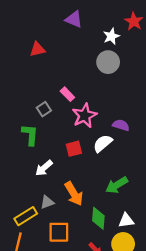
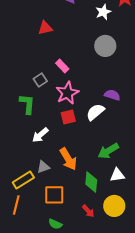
red triangle: (37, 49) -> (45, 28), moved
gray circle: (108, 62) -> (105, 46), moved
pink star: (85, 116) -> (67, 93), moved
white triangle: (126, 220) -> (117, 175), moved

